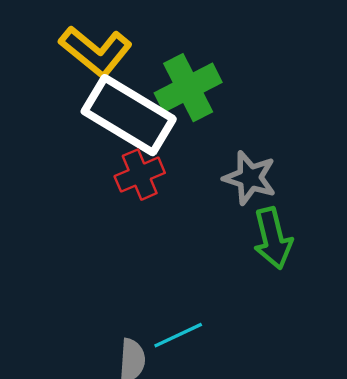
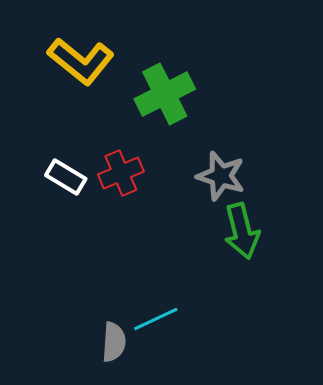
white rectangle: (129, 115) -> (66, 177), moved, size x0.5

